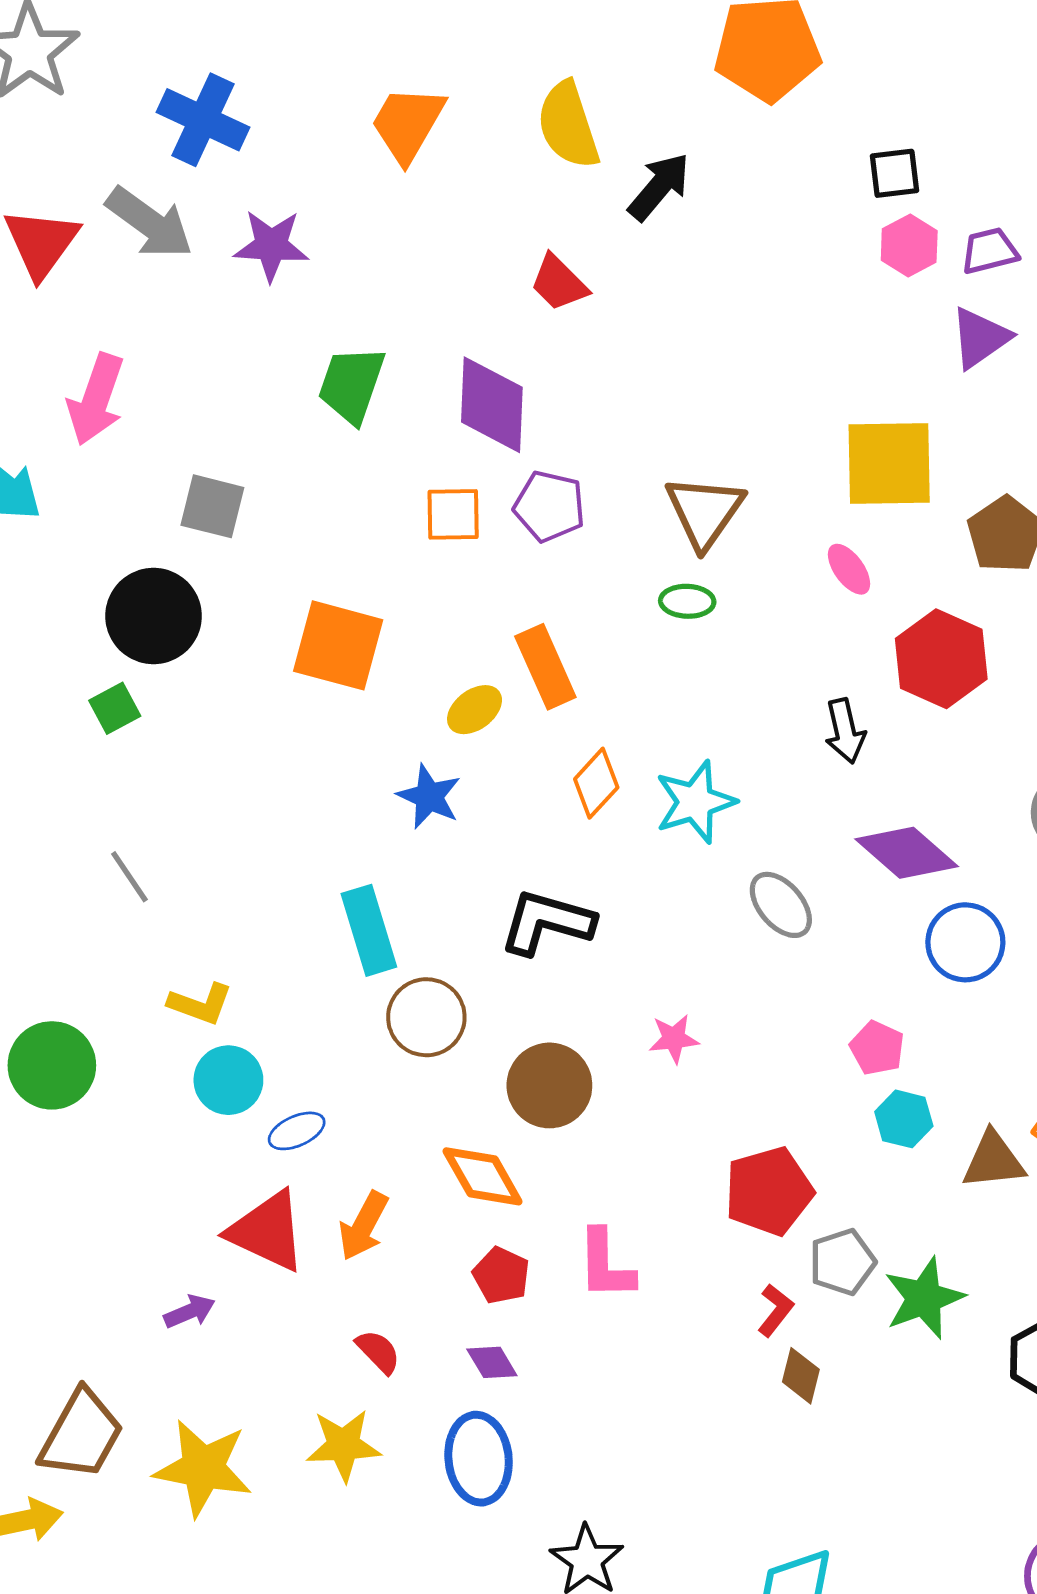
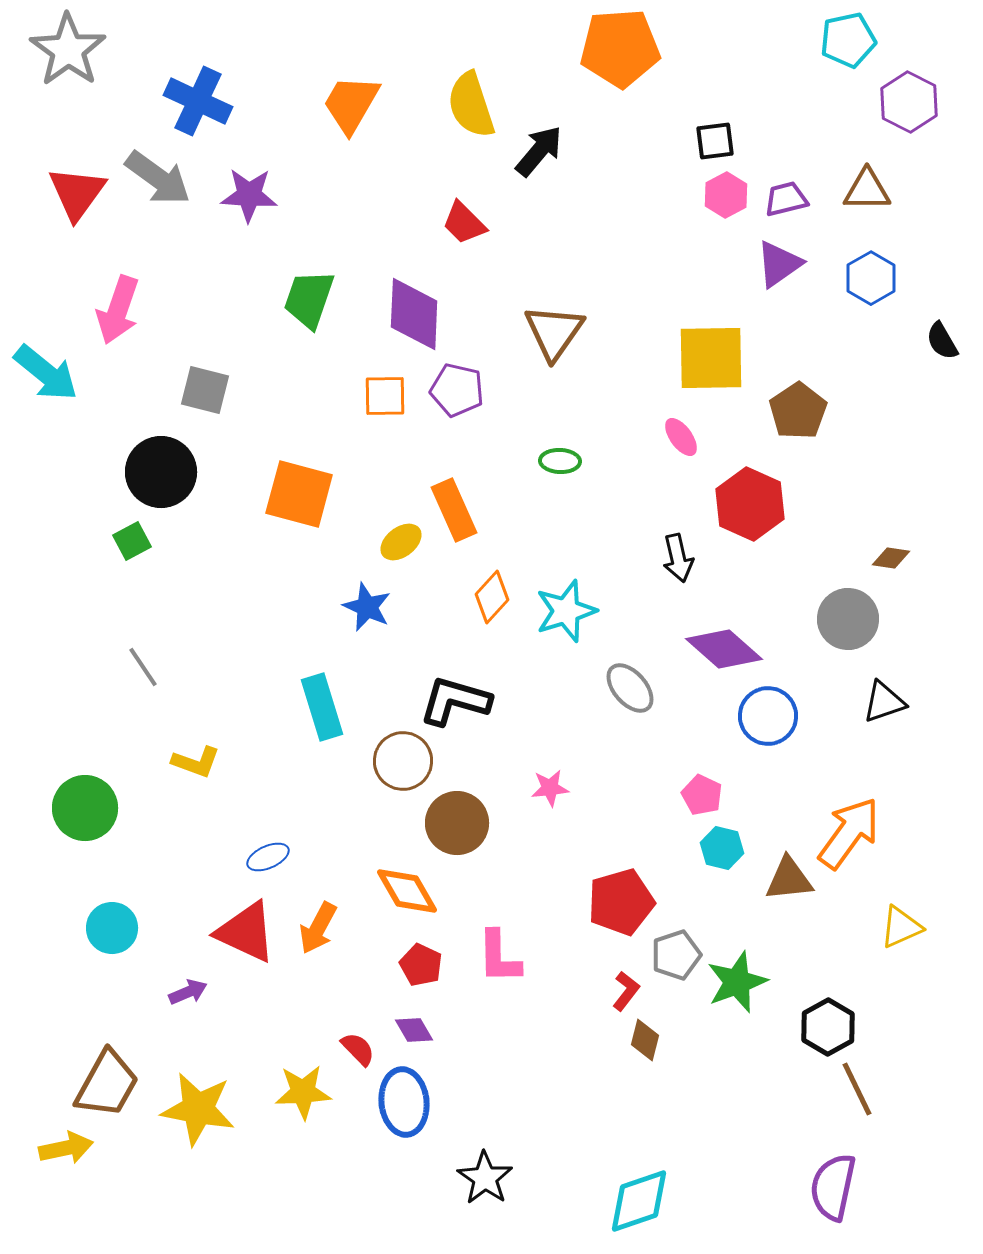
brown triangle: (705, 512) -> (554, 332), moved
brown circle: (426, 1017) -> (403, 761), moved
cyan circle: (228, 1080) -> (112, 928), moved
red semicircle: (378, 1352) -> (358, 1049), moved

